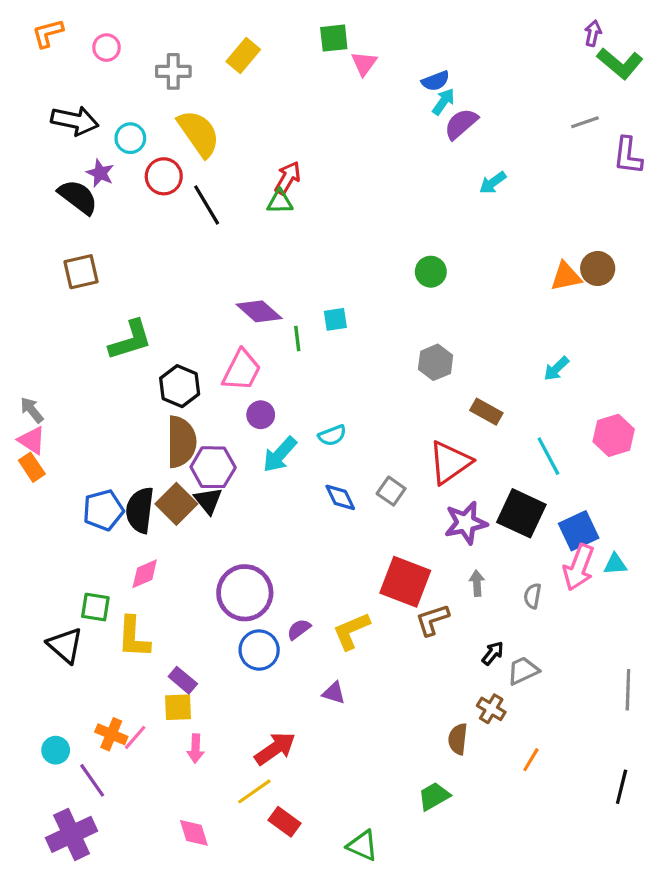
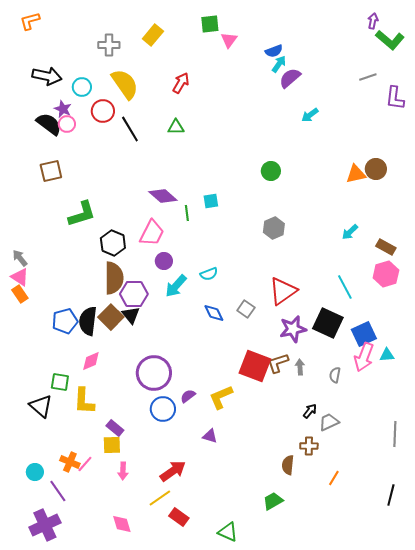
pink circle: (107, 48) -> (67, 124), moved
red arrow: (288, 178) -> (181, 83), moved
brown rectangle: (486, 412) -> (386, 247), moved
brown L-shape: (432, 620) -> (278, 363), moved
brown cross: (491, 709) -> (309, 446), turned -30

